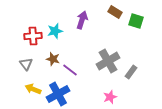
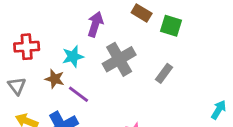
cyan star: (55, 31) -> (73, 56), moved
gray cross: (108, 61) -> (119, 59), moved
gray rectangle: (131, 72) -> (164, 73), moved

